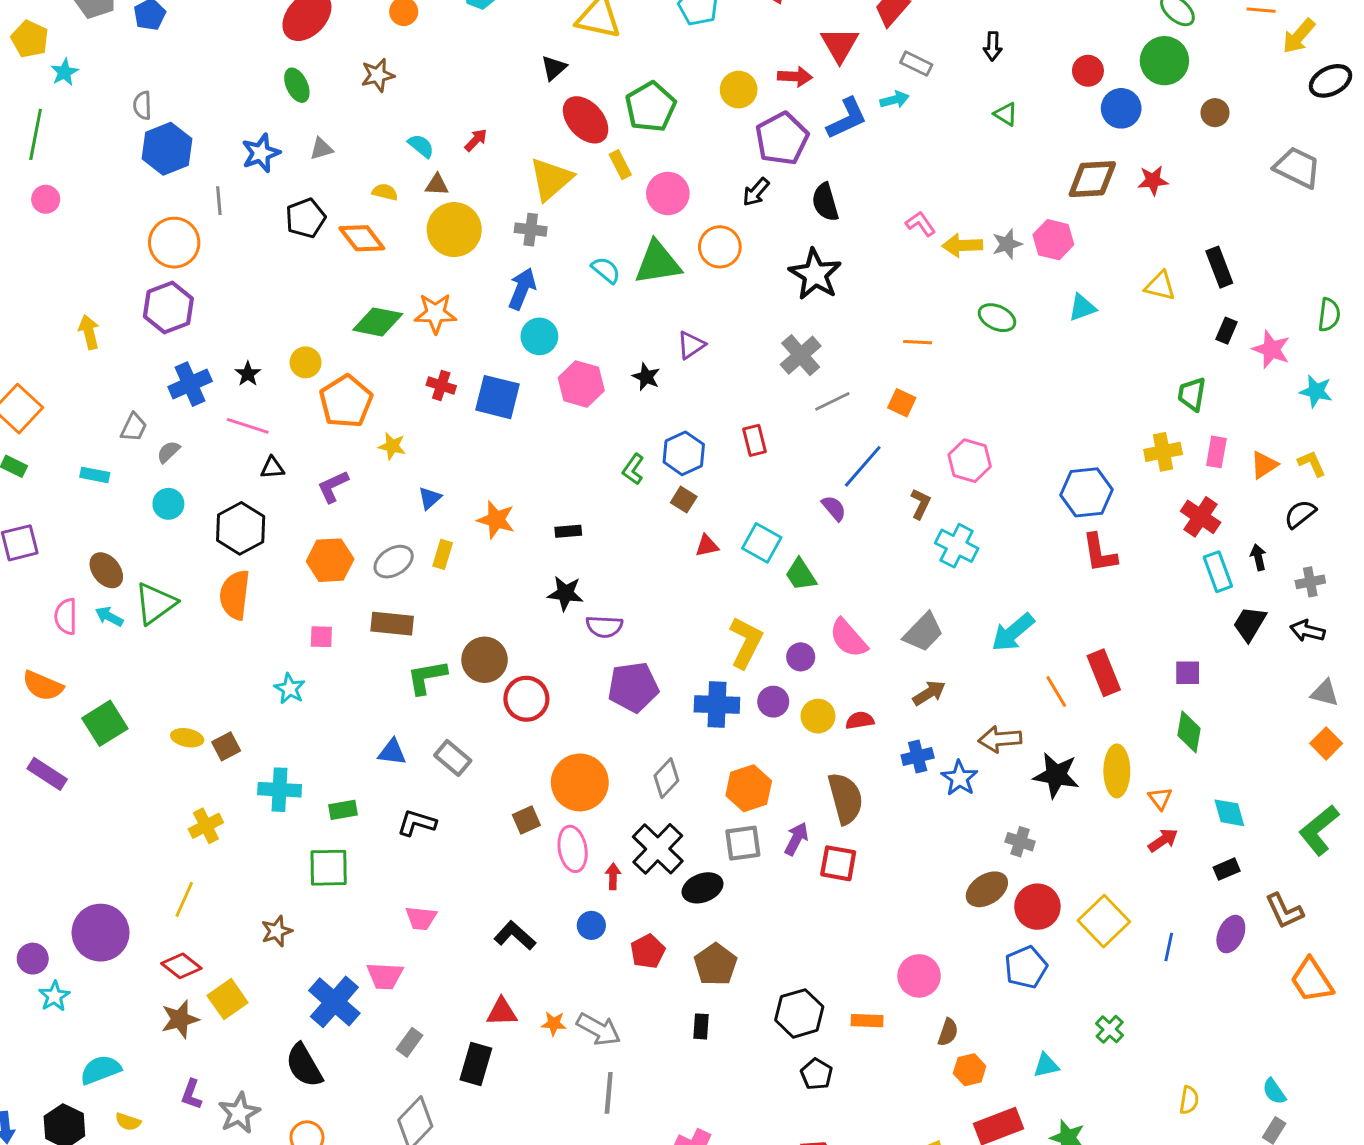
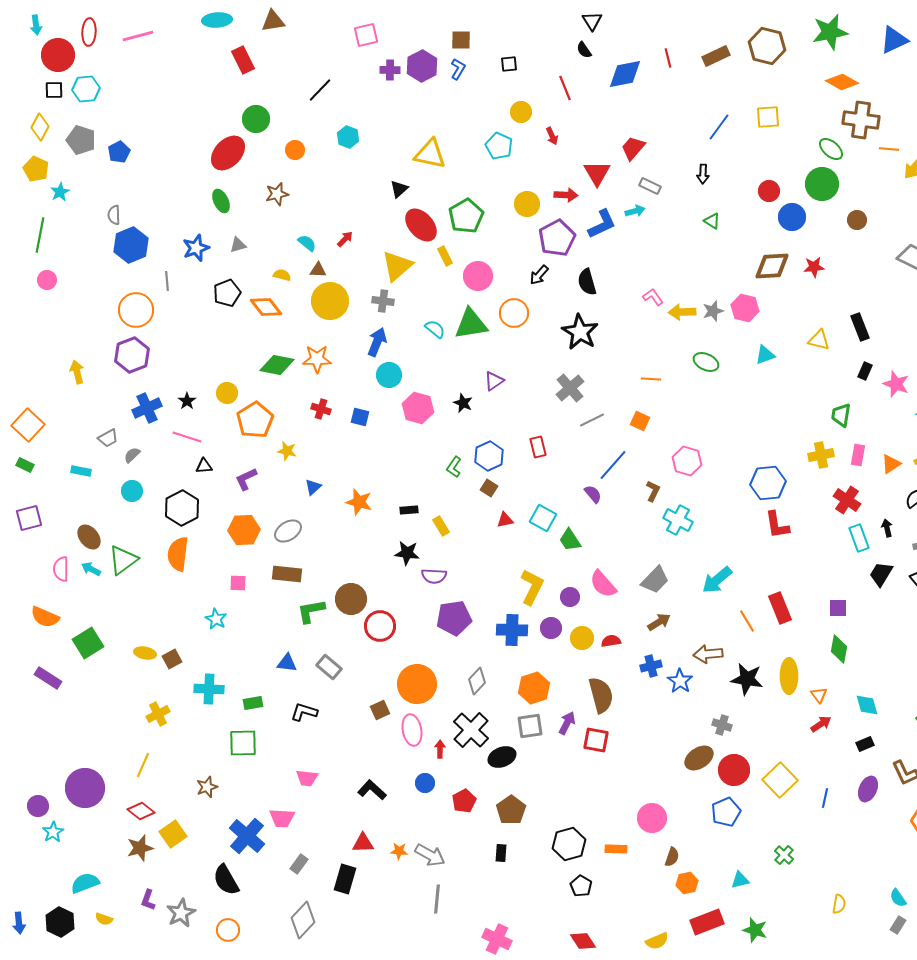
blue square: (498, 397) -> (360, 417), size x0.6
gray trapezoid: (134, 427) -> (108, 438), turned 35
yellow rectangle: (443, 554) -> (441, 526), moved, turned -48

